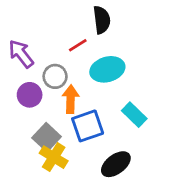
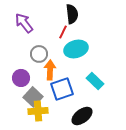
red line: (78, 45) -> (63, 32), moved, turned -32
purple arrow: (21, 54) -> (24, 23), moved
purple circle: (30, 95) -> (21, 78), moved
yellow cross: (54, 157) -> (38, 111), turned -36

